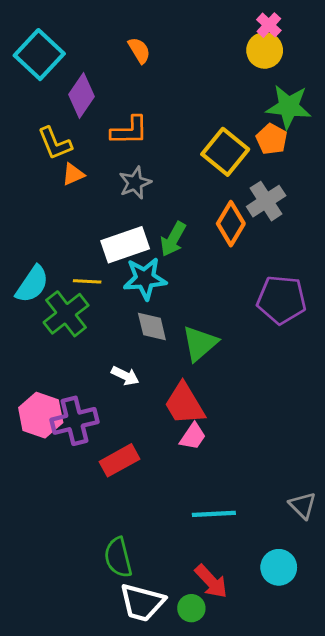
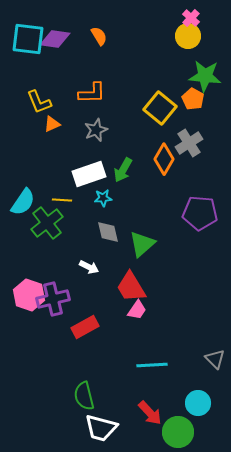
cyan square: (39, 55) -> (28, 39), turned -36
purple diamond: (82, 95) -> (55, 39), moved, turned 64
cyan star: (145, 279) -> (103, 198), size x0.6
green circle: (191, 608) -> (178, 432), moved, size x1.6

